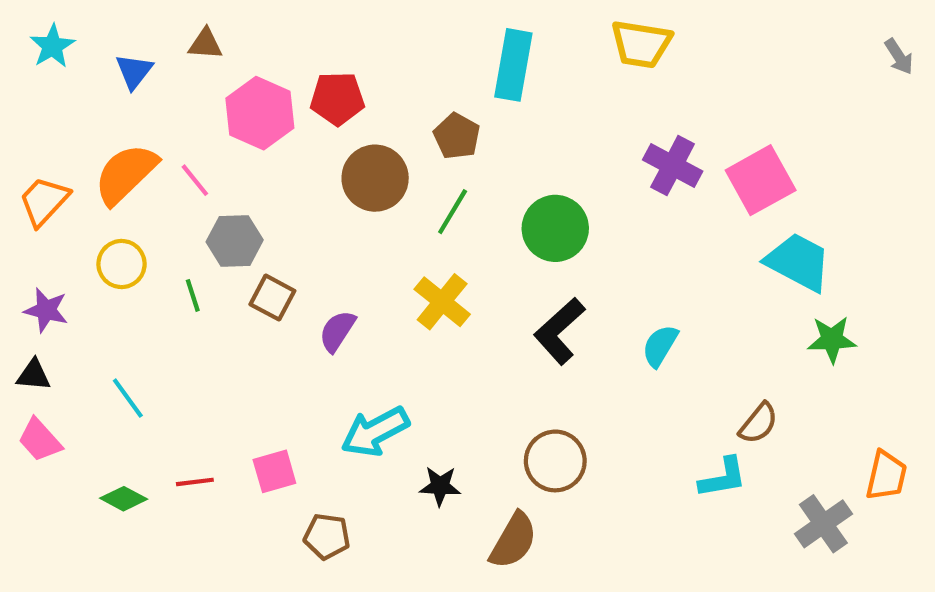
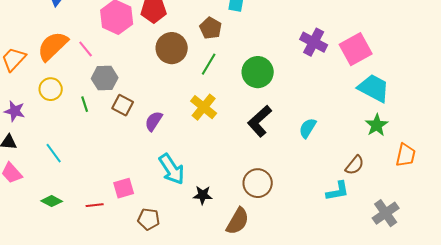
green star: (832, 339) -> (377, 125), moved, turned -30
cyan arrow: (375, 432) -> (172, 169), turned -96
orange trapezoid: (886, 476) -> (406, 155), moved
red line: (195, 482) -> (95, 205), moved

